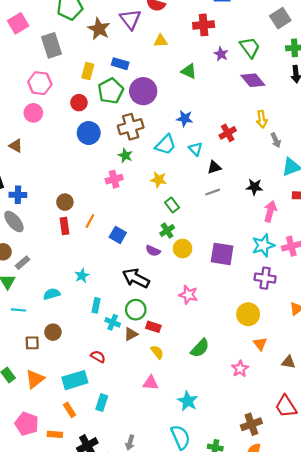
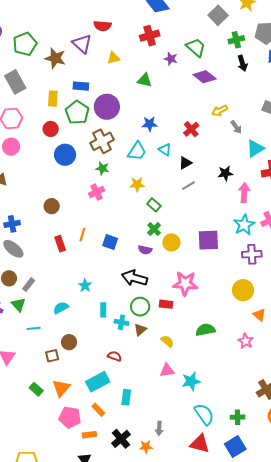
yellow arrow: (262, 119) -> (220, 111), turned 84
brown circle: (65, 202) -> (52, 206), moved
pink star: (188, 295) -> (185, 283), size x1.4
red rectangle: (153, 327) -> (166, 304), moved
green semicircle: (200, 348) -> (205, 330), turned -132
cyan star: (188, 401) -> (191, 381), moved, turned -30
pink pentagon: (27, 424) -> (70, 417), moved

